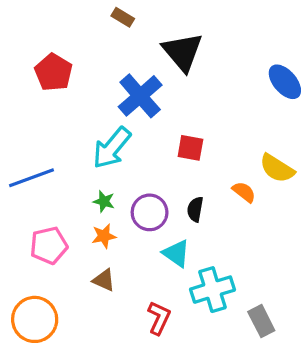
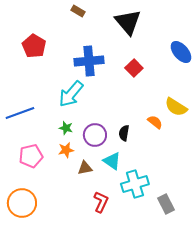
black triangle: (183, 52) -> (128, 22), moved
blue cross: (140, 96) -> (89, 61), turned 36
red square: (190, 148) -> (134, 68), moved, turned 36
brown triangle: (104, 280) -> (85, 168), moved, turned -35

